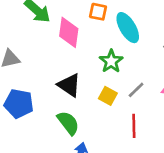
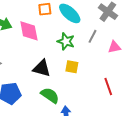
gray line: (136, 90) -> (92, 36), moved
red line: (134, 126) -> (108, 86), moved

